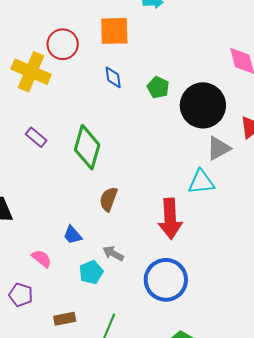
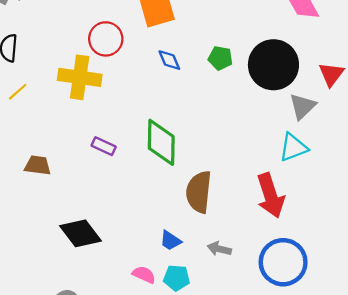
brown semicircle: (108, 199) -> (199, 192), size x1.5
cyan pentagon: (91, 272) -> (177, 278), moved, turned -30

